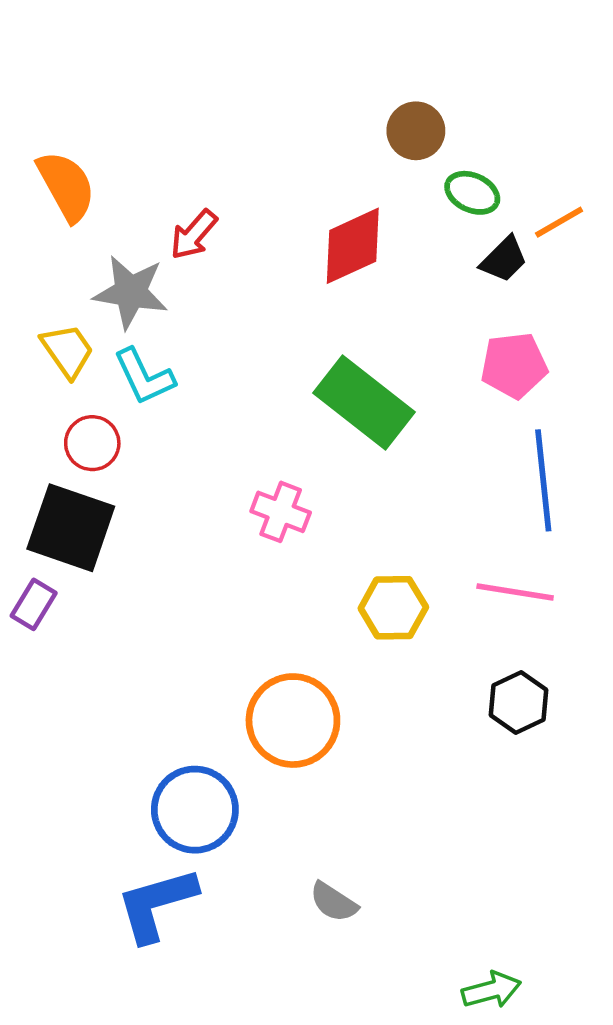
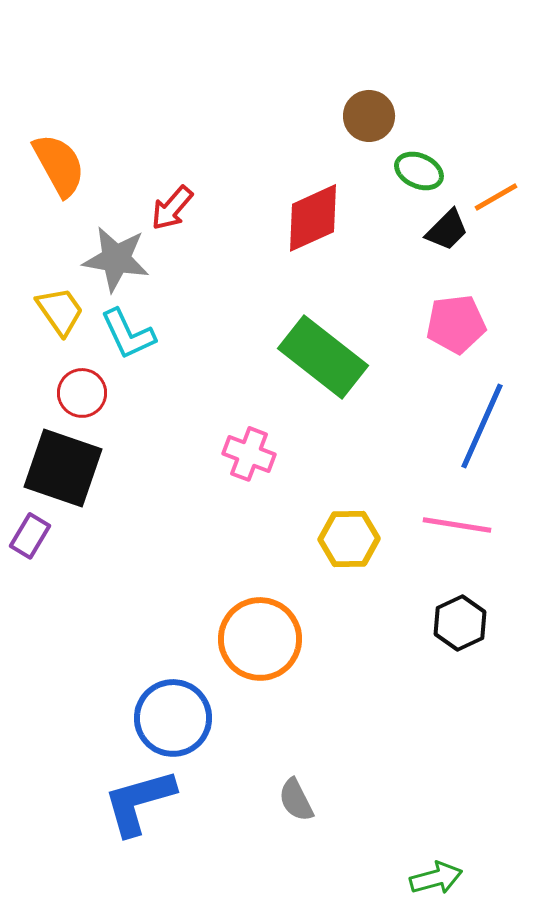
blue line: (543, 480) -> (482, 426), turned 30
gray semicircle: (334, 902) -> (296, 800), turned 30

